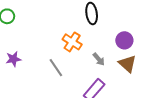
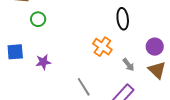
gray line: (56, 68) -> (84, 87), moved

